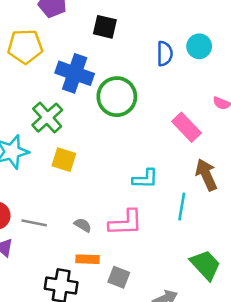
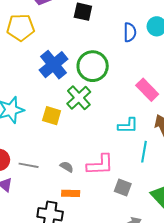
blue cross: (75, 73) -> (54, 65), moved, turned 32
green cross: (47, 118) -> (79, 98), moved
cyan L-shape: (145, 179) -> (128, 126), moved
gray square: (119, 277) -> (123, 187), moved

